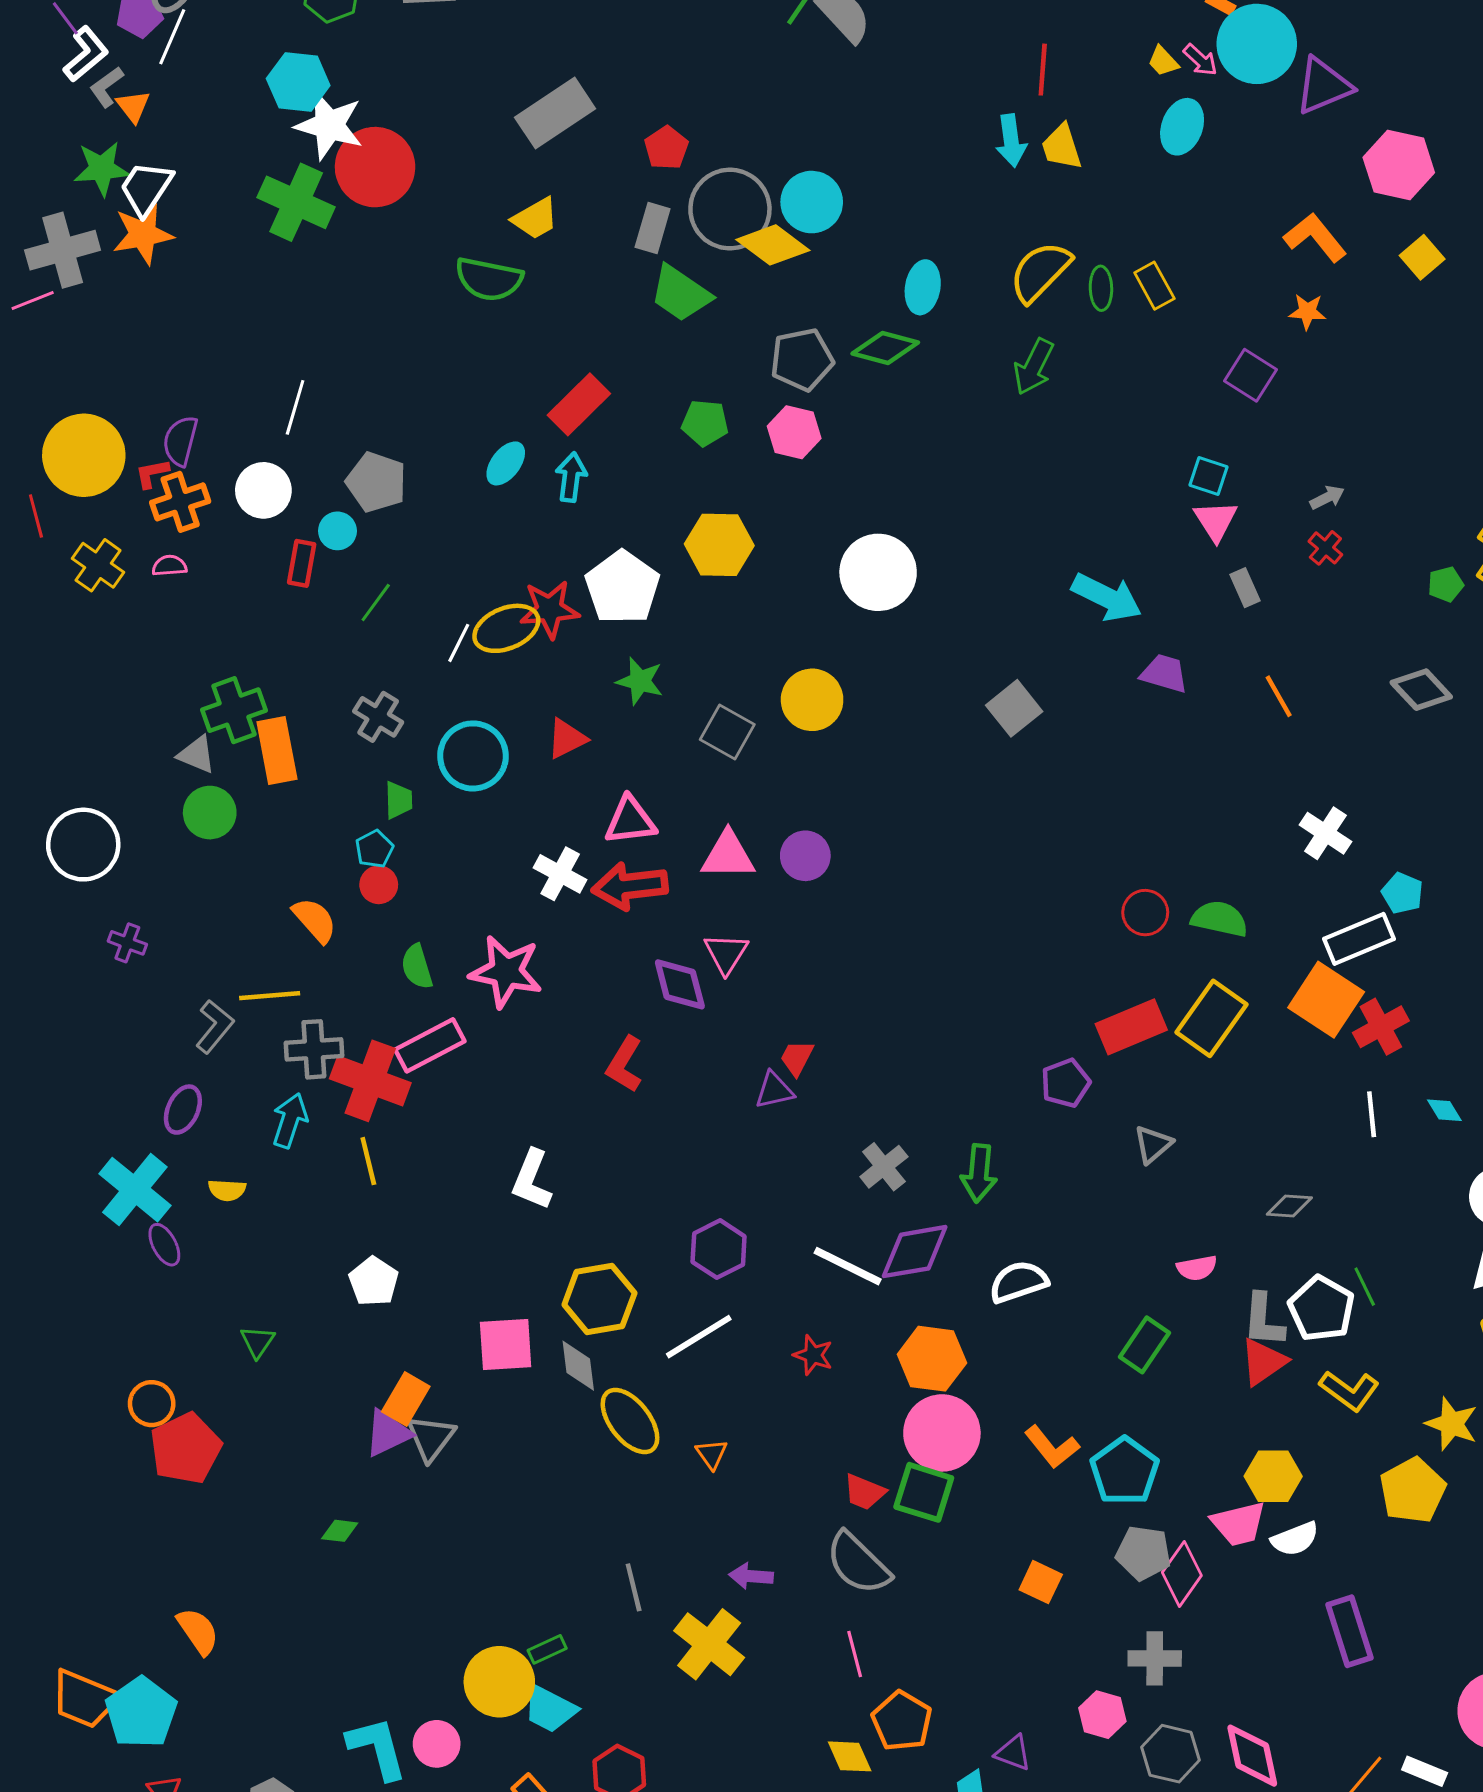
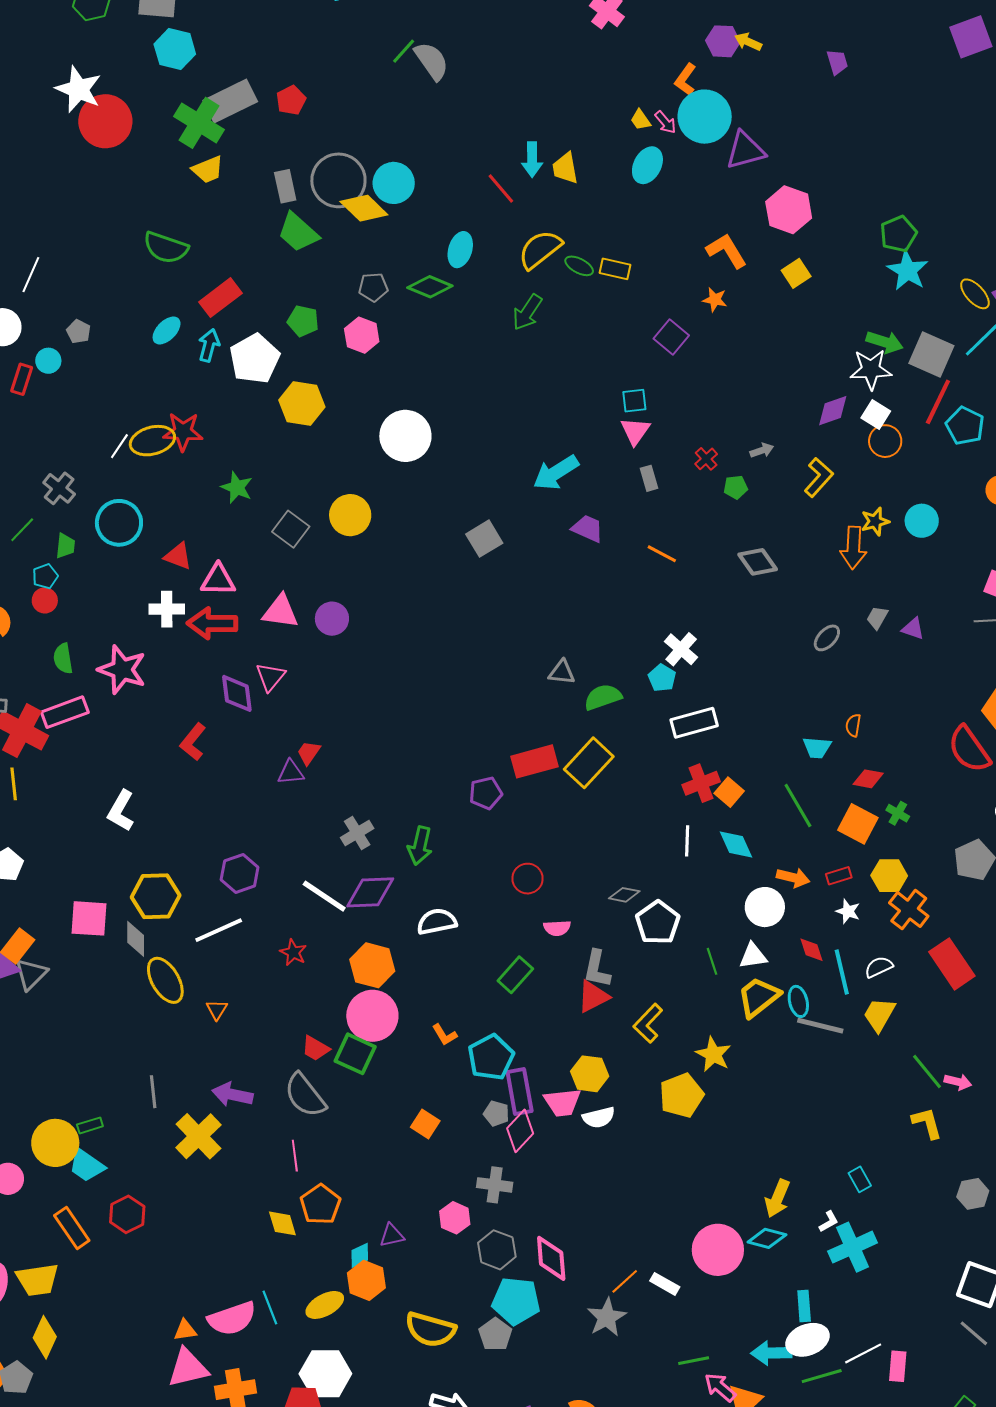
red line: (1043, 70) -> (501, 189), moved, turned -52
cyan hexagon: (298, 82) -> (175, 49), moved
red pentagon: (666, 148) -> (291, 100), moved
green cross: (296, 202) -> (199, 123), moved
gray rectangle: (653, 228) -> (285, 186), turned -36
green semicircle: (489, 279) -> (166, 248), moved
yellow rectangle: (1154, 286) -> (615, 269), turned -56
green ellipse: (1101, 288) -> (579, 266), turned -68
gray pentagon: (802, 359) -> (373, 287), size x0.7
cyan square: (1208, 476) -> (634, 401), turned -32
gray pentagon: (376, 482) -> (79, 332), size x0.6
gray arrow: (1327, 497) -> (762, 450), moved
green pentagon: (1446, 584) -> (736, 487), moved
white pentagon: (622, 587) -> (255, 359), moved
cyan arrow: (1107, 597) -> (556, 473), turned 114
green line: (376, 602) -> (22, 530), moved
orange line: (1279, 696) -> (662, 554), turned -40
red triangle: (567, 739) -> (178, 556), moved, turned 40
white cross: (560, 874) -> (167, 609), turned -36
cyan pentagon: (1402, 893) -> (662, 678), moved
red circle: (1145, 913) -> (527, 879), moved
green semicircle: (1220, 919) -> (603, 697), turned -39
orange square: (1326, 1000) -> (729, 792), moved, size x0.6
cyan diamond: (1444, 1110) -> (736, 845), size x1.5
gray triangle: (1153, 1144) -> (562, 672), moved, turned 40
green line: (1365, 1287) -> (712, 961), moved
white pentagon: (1321, 1309) -> (658, 923), moved
yellow L-shape: (1349, 1391) -> (648, 1023), turned 90
orange L-shape: (1052, 1447) -> (445, 1035), size x0.7
gray pentagon: (1143, 1553) -> (496, 1113), size x0.7
purple arrow: (751, 1576) -> (232, 1094), size x1.4
purple rectangle: (1349, 1631) -> (520, 1091), moved
purple triangle: (1013, 1753) -> (392, 1235), turned -40

